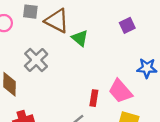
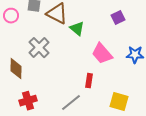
pink trapezoid: (120, 91) -> (102, 54), moved

